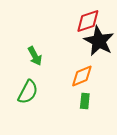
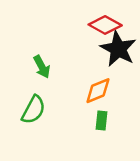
red diamond: (88, 21) -> (105, 25), turned 48

